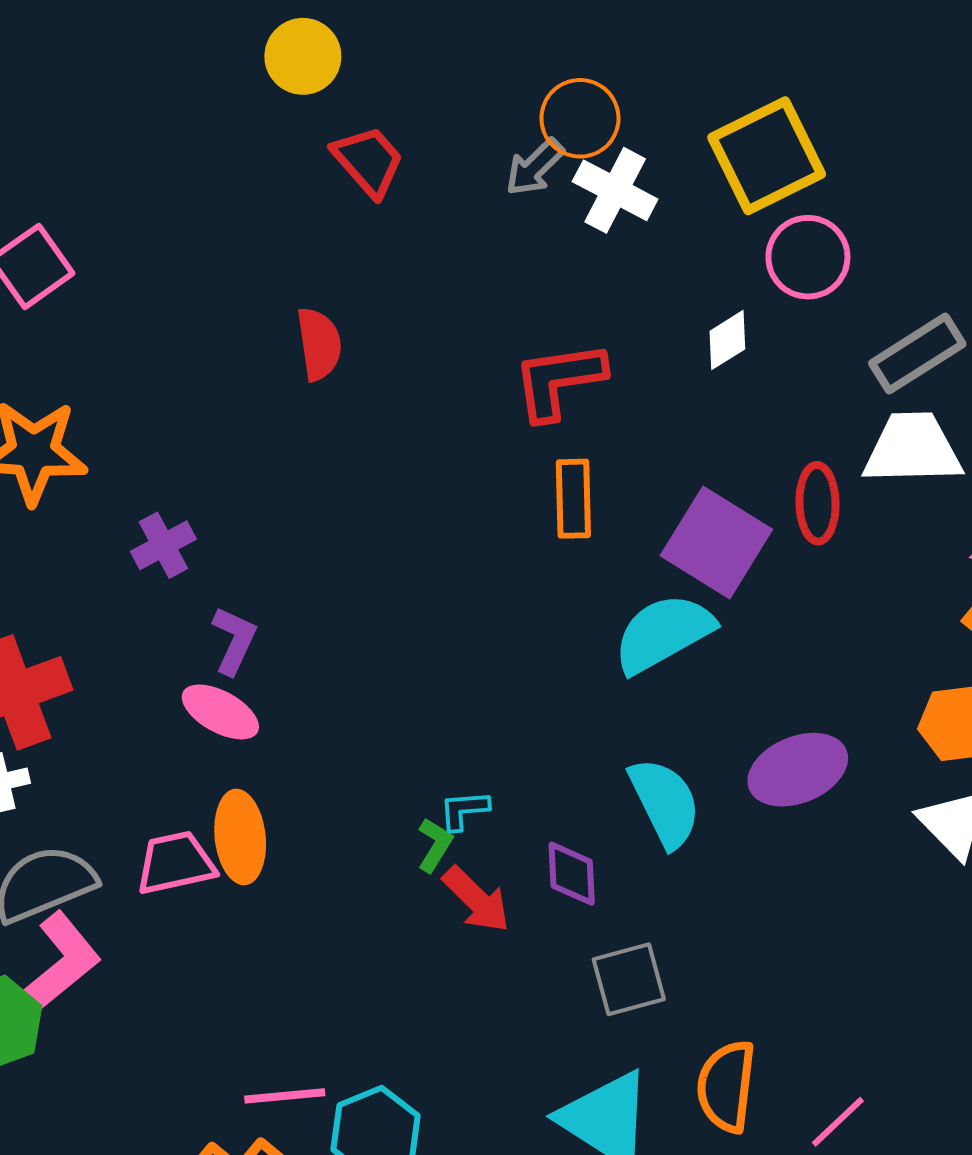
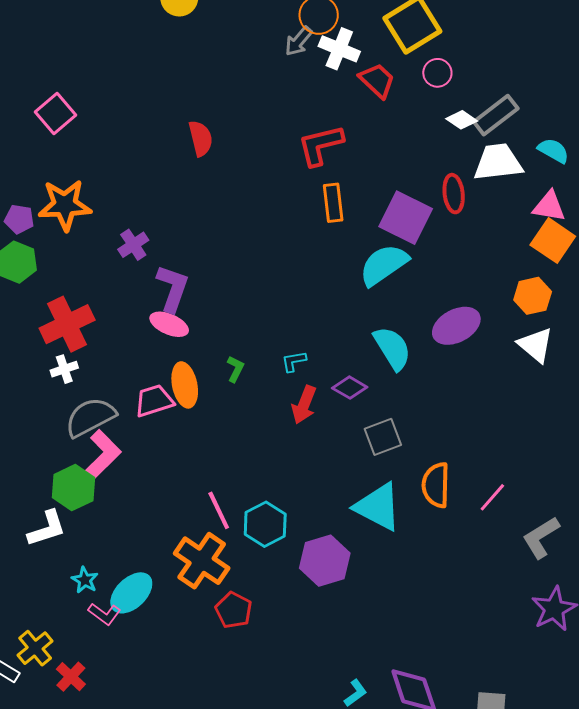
red trapezoid: (368, 161) -> (377, 80), moved
pink circle: (808, 257) -> (437, 73), size x0.7
white diamond: (727, 340) -> (462, 120), moved, turned 72
purple L-shape: (234, 640) -> (173, 288), size x1.4
green L-shape: (435, 845) -> (235, 369), moved
purple diamond: (572, 874) -> (350, 388), turned -52
red arrow: (476, 900) -> (304, 405), turned 72
pink line: (285, 1096) -> (219, 510), turned 75

